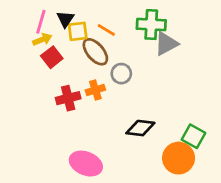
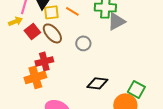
yellow arrow: (42, 40) -> (15, 21), moved
brown ellipse: (95, 52) -> (52, 33), moved
orange cross: (95, 90) -> (35, 77), moved, size x1.5

